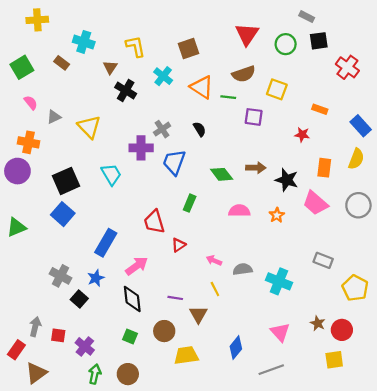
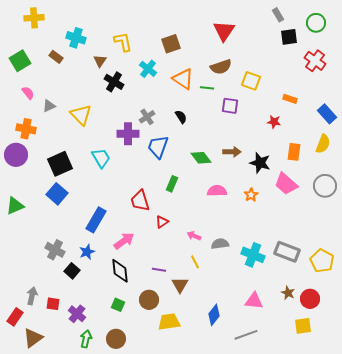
gray rectangle: (307, 17) -> (278, 15), turned 32
green circle: (286, 44) -> (316, 23), moved
gray rectangle: (323, 260) -> (287, 252), moved, size x1.4
pink triangle: (280, 332) -> (254, 301), turned -42

